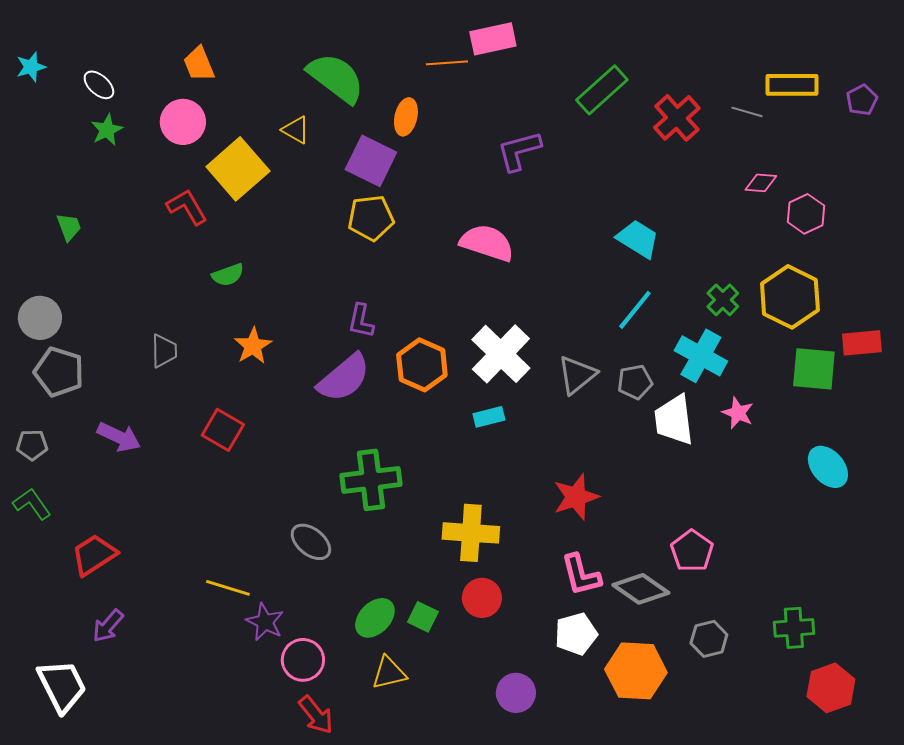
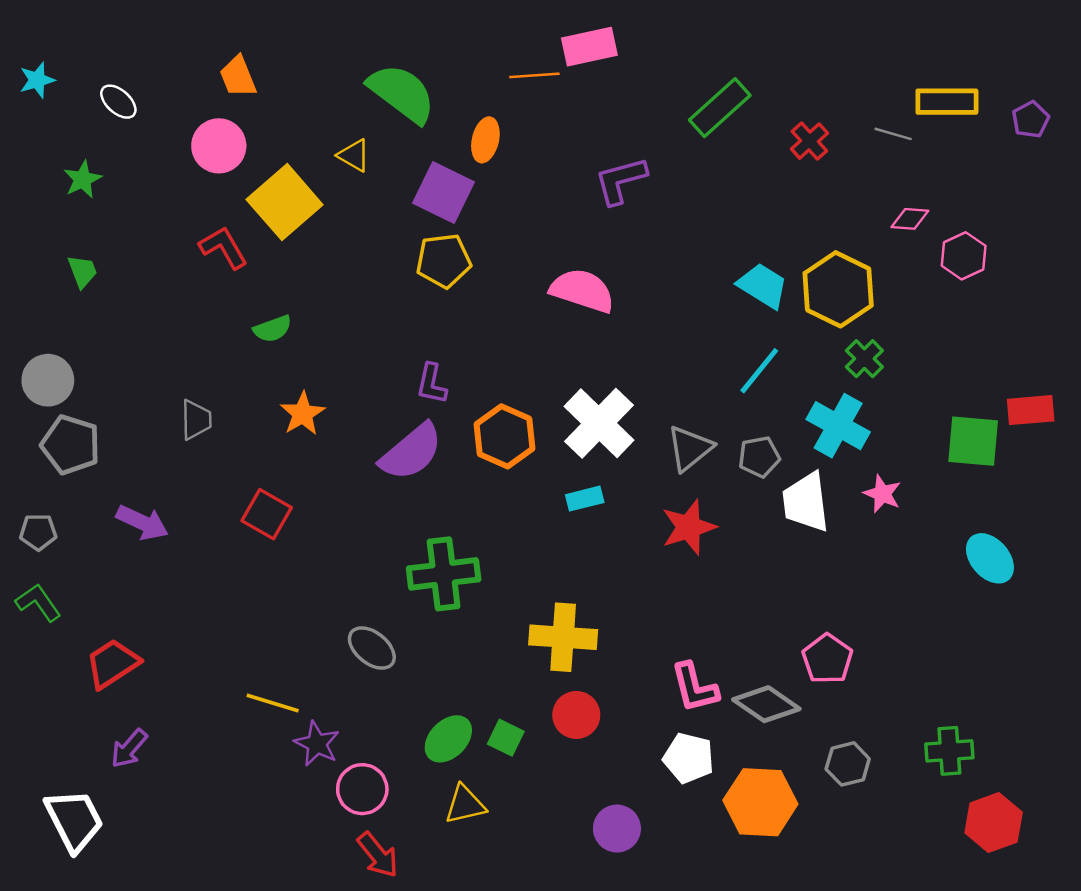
red cross: (677, 118) -> (809, 141), size x0.7
green star: (107, 130) -> (83, 179), moved
yellow hexagon: (790, 297) -> (838, 289), moved
red star: (576, 497) -> (689, 527), moved
white pentagon: (576, 634) -> (689, 758), turned 30

